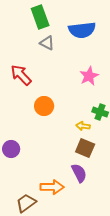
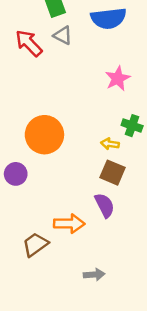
red arrow: (21, 75) -> (29, 43), moved
orange circle: (44, 106) -> (44, 135), moved, size x1.5

